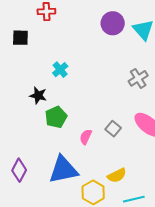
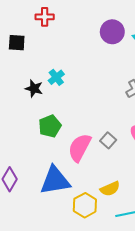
black star: (38, 95) -> (34, 88), moved
pink semicircle: (86, 137) -> (80, 148), size x1.8

